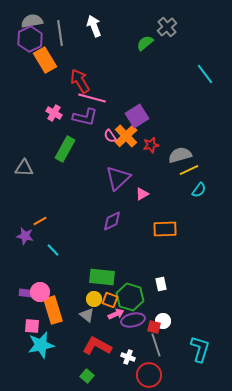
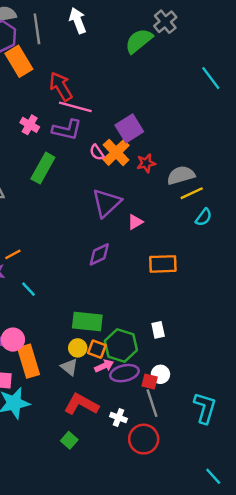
green semicircle: (145, 43) -> (139, 41), size x1.4

